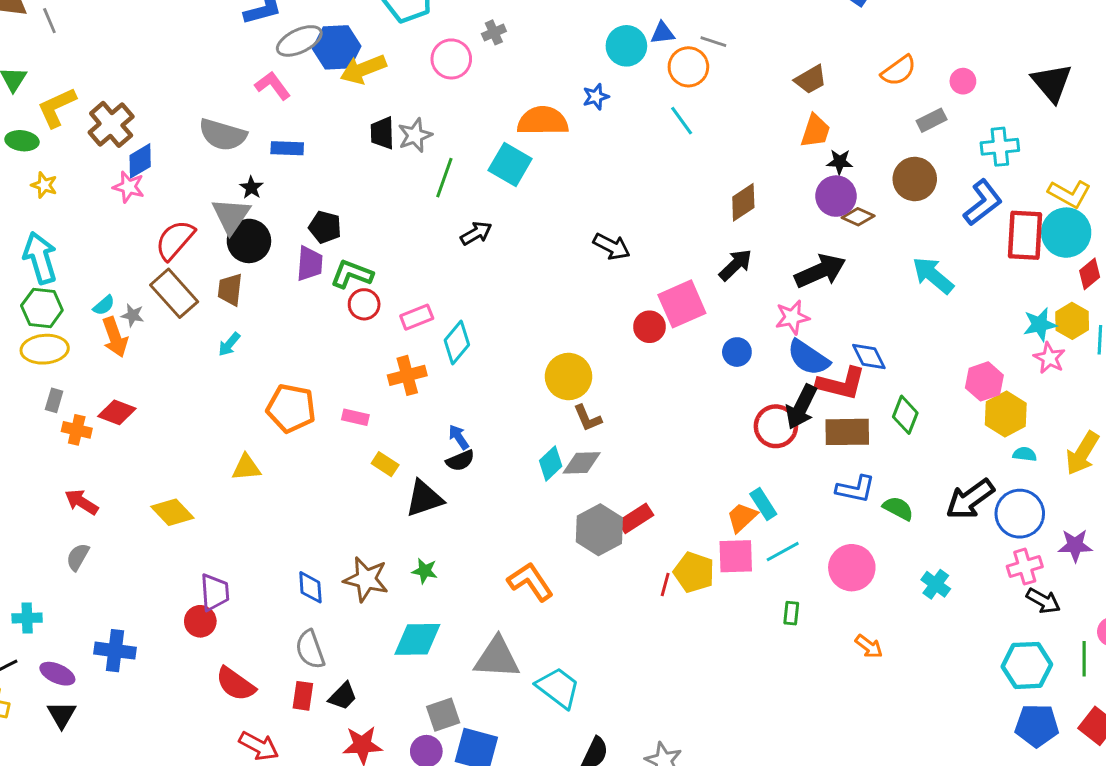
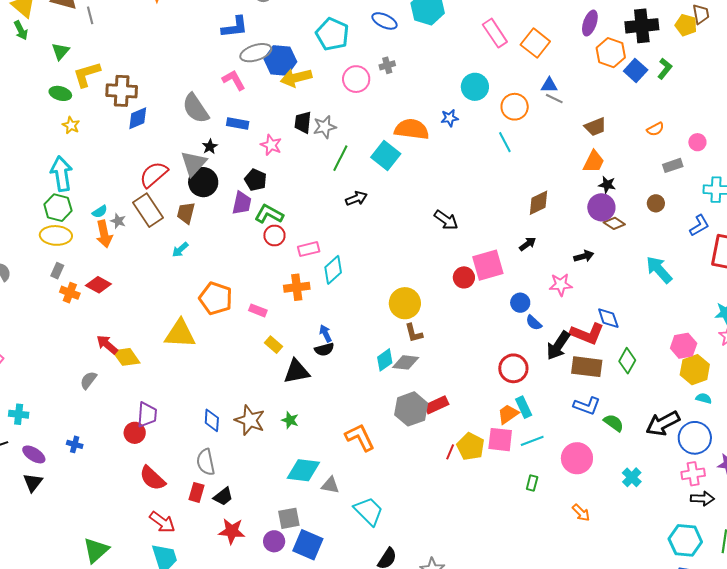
blue triangle: (663, 33) -> (549, 85), moved
gray line: (713, 42) -> (554, 99), moved
orange semicircle: (899, 71) -> (655, 129), size x0.7
brown cross: (111, 124) -> (122, 91), turned 36
gray semicircle: (223, 135) -> (196, 108), turned 32
brown circle: (915, 179) -> (656, 203), size x0.6
pink star: (129, 187) -> (271, 145), moved
blue L-shape: (983, 203) -> (699, 226), size x0.7
black arrow: (736, 265) -> (528, 244), size x0.7
black arrow: (820, 271) -> (584, 256), size x0.6
blue semicircle: (808, 358) -> (534, 323), moved, size x0.6
red circle: (776, 426) -> (513, 368), moved
yellow triangle: (246, 467) -> (180, 334), size x1.6
red arrow: (81, 502) -> (107, 345), moved
gray semicircle: (78, 557) -> (88, 380), moved
black arrow: (1043, 601) -> (702, 499), turned -35
cyan diamond: (417, 639) -> (303, 470), moved
blue cross: (115, 651) -> (75, 444), size x0.6
gray triangle: (497, 658) -> (330, 485), size x0.6

